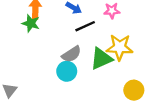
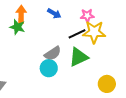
black line: (85, 26) -> (77, 34), moved
yellow star: (120, 47) -> (94, 32), moved

